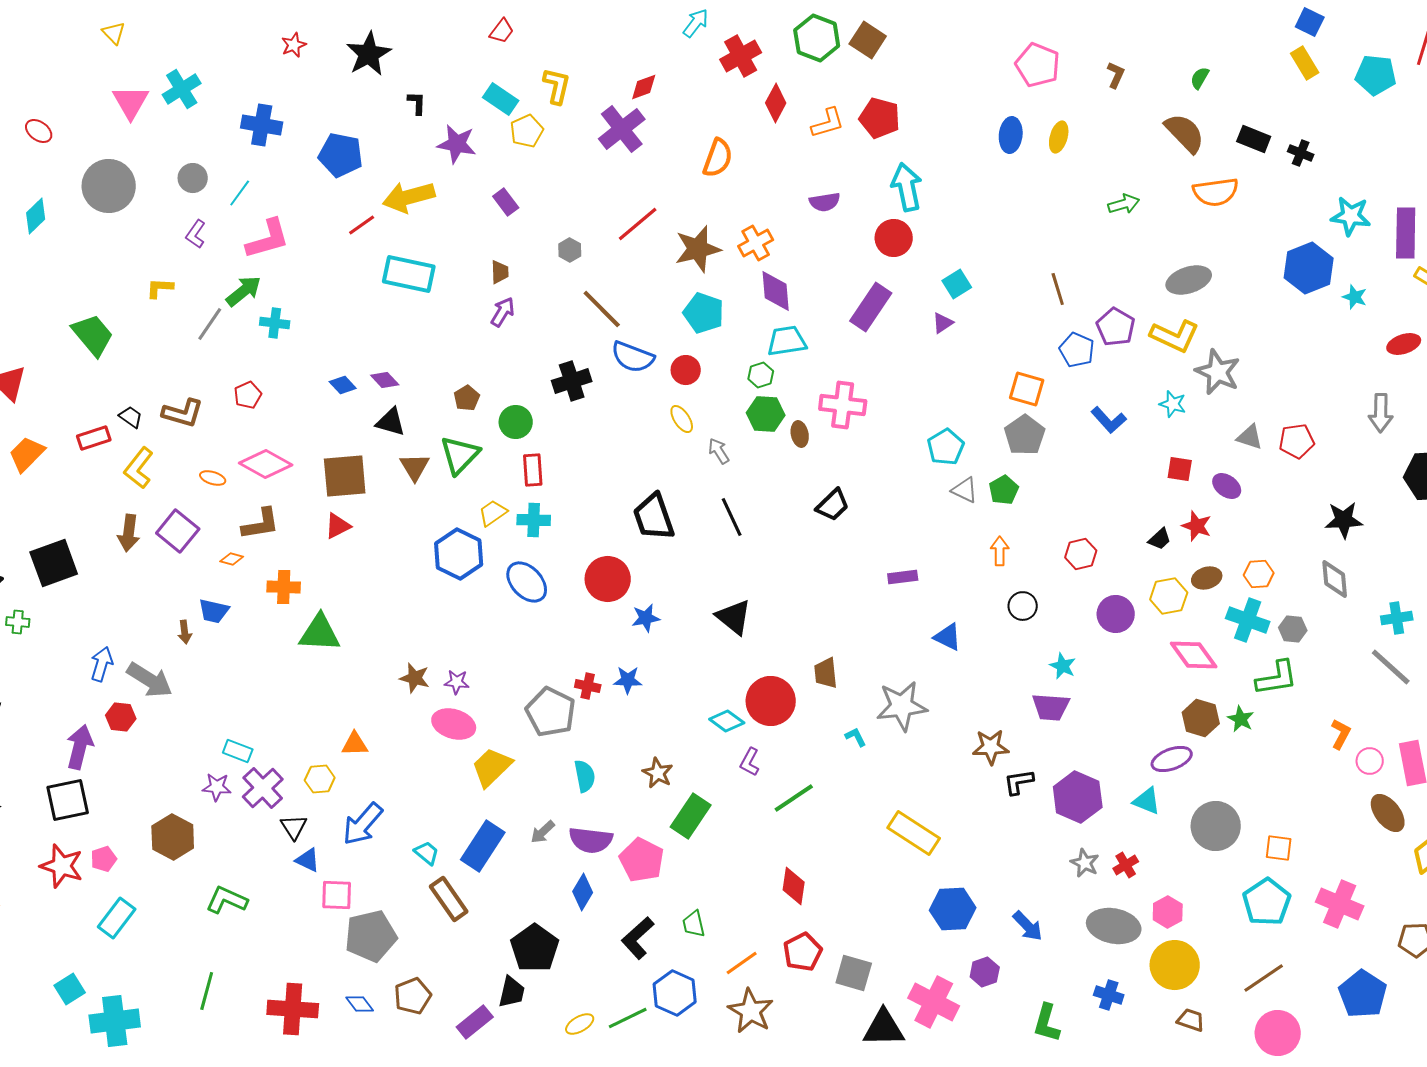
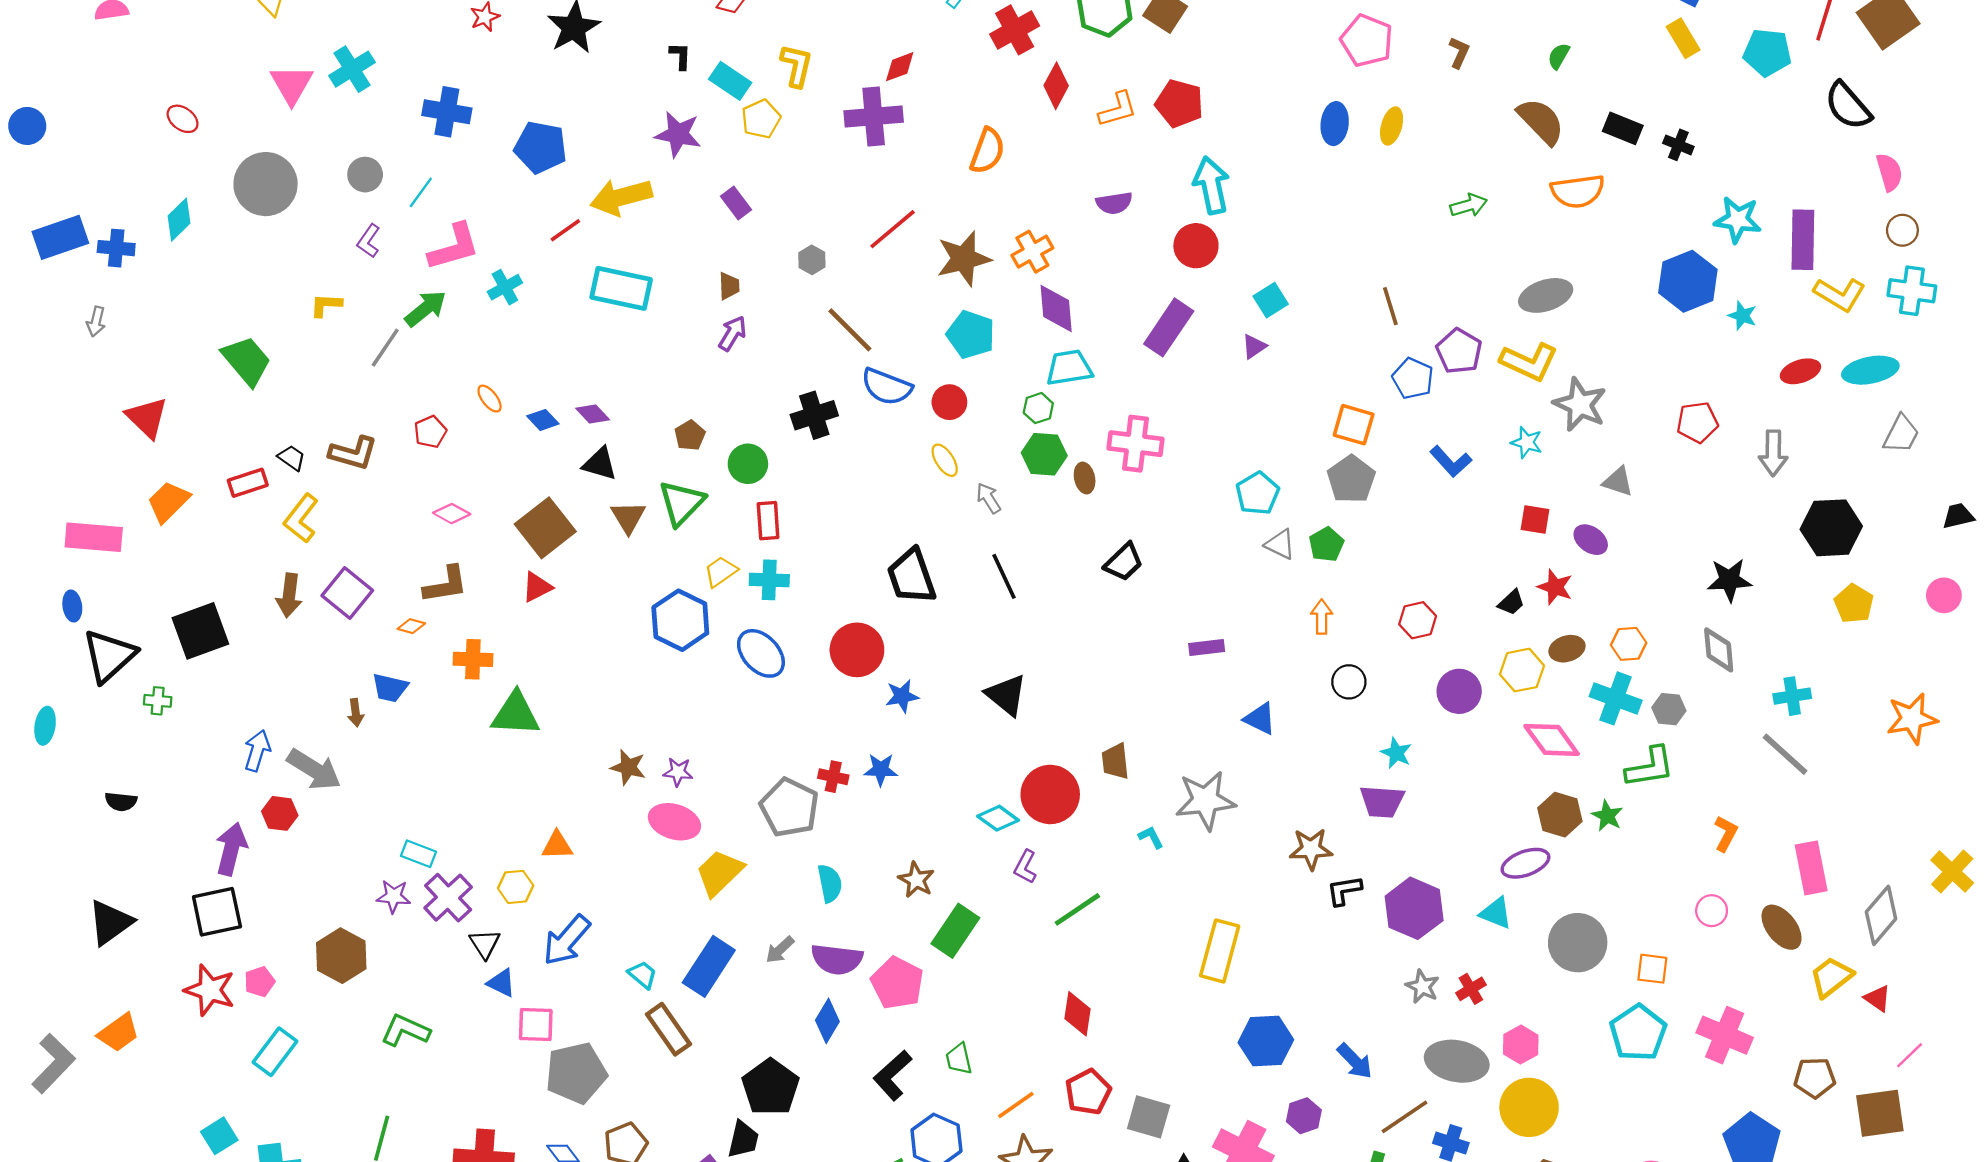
black L-shape: (417, 103) -> (680, 56), moved
purple cross: (622, 129) -> (874, 116), turned 33
cyan cross: (275, 323) -> (505, 287), moved, turned -36
red pentagon: (1297, 441) -> (1697, 422), moved
pink diamond: (266, 464) -> (452, 514), size x0.6
brown square: (345, 476) -> (545, 528), turned -33
orange ellipse: (213, 478) -> (490, 399), moved, turned 35
pink circle: (1370, 761) -> (1712, 911), moved
yellow rectangle: (914, 833) -> (1220, 951), turned 72
brown line: (1264, 978) -> (1405, 1117), moved

